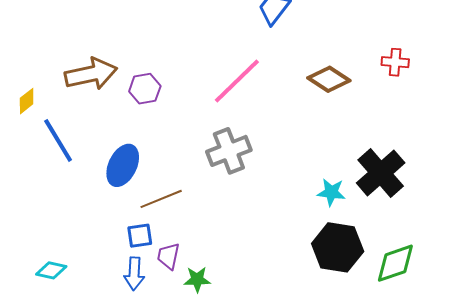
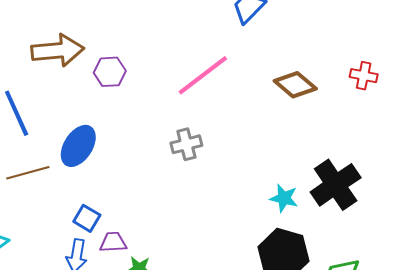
gray cross: (229, 151) -> (186, 144), size x0.7
brown line: (161, 199) -> (28, 173), moved
blue square: (140, 236) -> (87, 218), turned 32
purple trapezoid: (168, 256) -> (113, 242), turned 68

